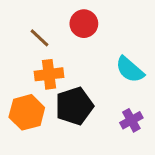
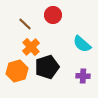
orange cross: (49, 74) -> (31, 47), turned -36
purple cross: (131, 120) -> (83, 76), turned 32

